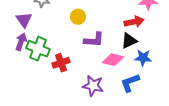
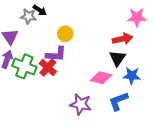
purple L-shape: (94, 40) -> (56, 54), moved
black triangle: (129, 41) -> (117, 58), turned -30
red cross: (61, 63) -> (48, 67), moved, turned -30

